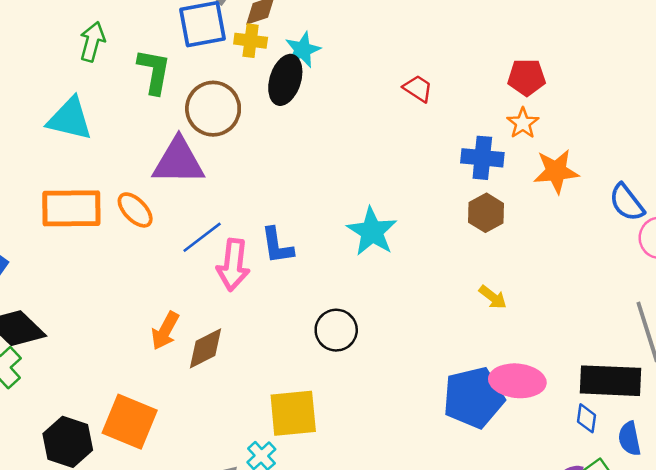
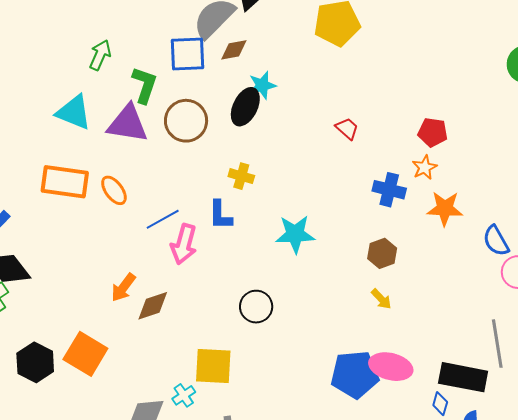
yellow cross: (251, 41) -> (241, 176), moved
purple triangle: (179, 161) -> (128, 124), moved
brown hexagon: (486, 213) -> (382, 253), moved
cyan star: (372, 231) -> (295, 234), turned 30
blue L-shape: (277, 246) -> (220, 215), moved

